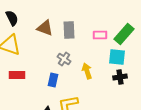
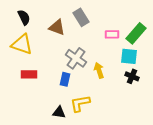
gray rectangle: (69, 30) -> (81, 17), moved, turned -30
gray cross: (64, 59) -> (76, 58), size x1.5
black cross: (120, 77) -> (132, 76), turned 32

